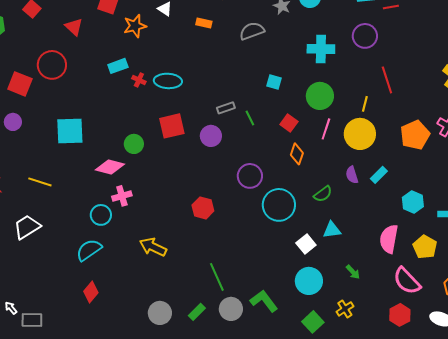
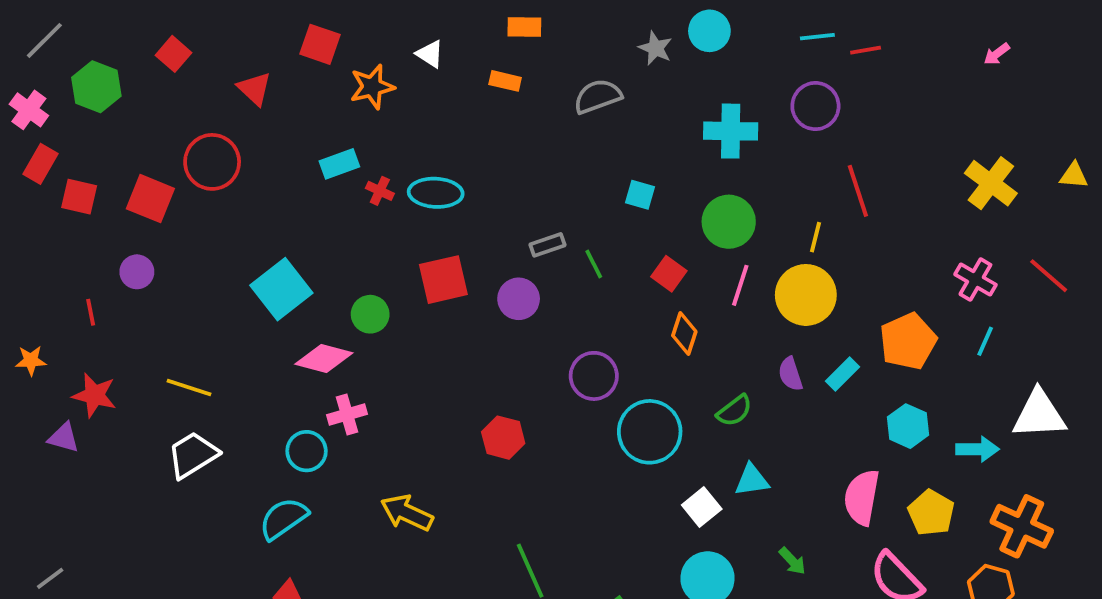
cyan square: (70, 131) -> (281, 289), moved, turned -36
orange pentagon: (415, 135) -> (908, 341), moved
white trapezoid: (27, 227) -> (193, 455), moved

